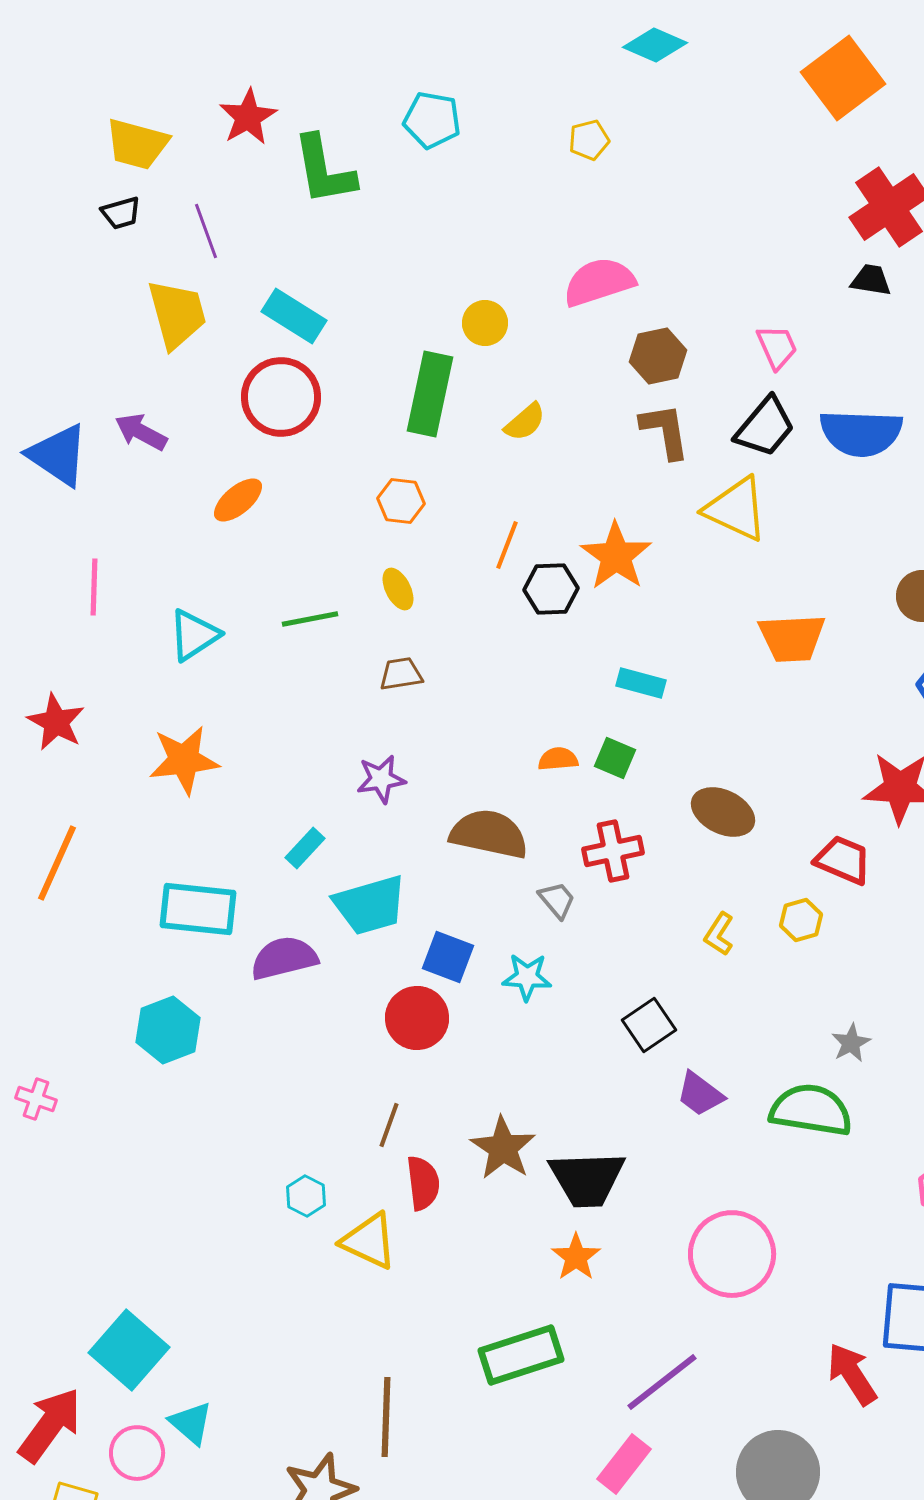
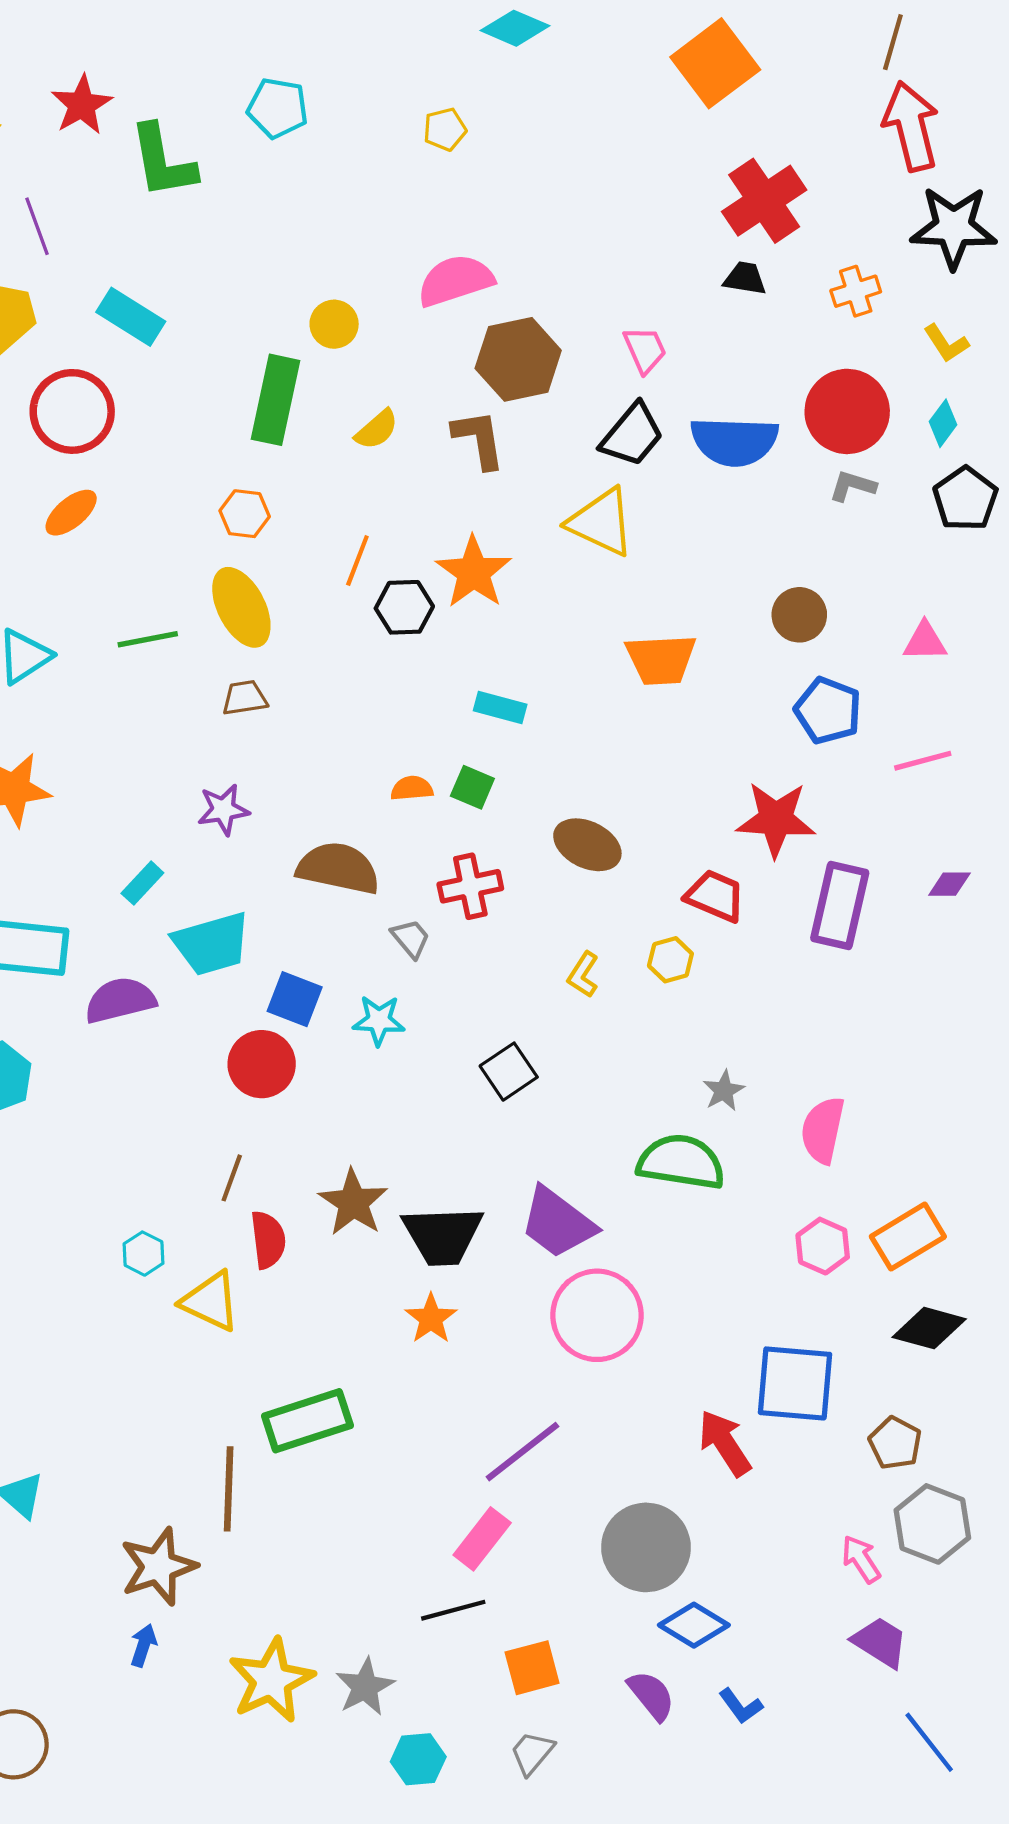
brown hexagon: (658, 356) -> (518, 359), size x1.4
red circle: (281, 397) -> (72, 411), moved
brown L-shape: (665, 431) -> (479, 439), moved
yellow ellipse: (398, 589) -> (241, 607), size x1.8
purple trapezoid: (700, 1094) -> (558, 1223), moved, size x1.5
green rectangle: (521, 1355) -> (307, 1421), moved

